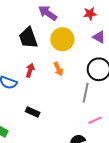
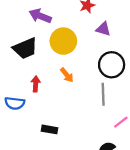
black trapezoid: (28, 38) -> (25, 48), turned -80

